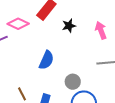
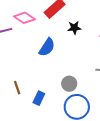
blue semicircle: (46, 60) -> (47, 47), moved

